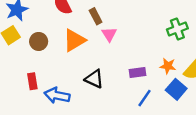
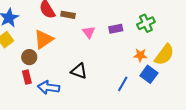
brown rectangle: (96, 16) -> (68, 15), moved, turned -48
orange triangle: (74, 40) -> (44, 39), moved
brown circle: (39, 41) -> (29, 57), moved
purple rectangle: (138, 73) -> (116, 29), moved

